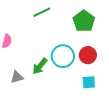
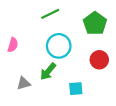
cyan circle: (63, 56) -> (59, 46), moved
cyan square: (89, 82) -> (76, 89), moved

